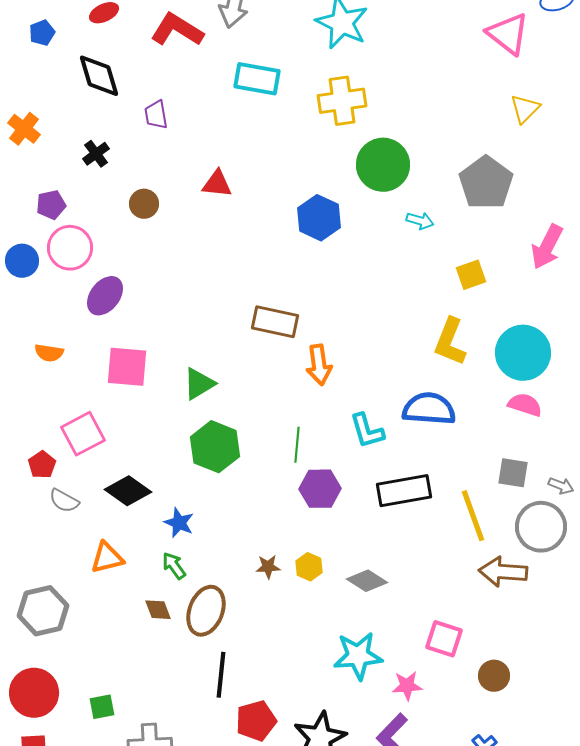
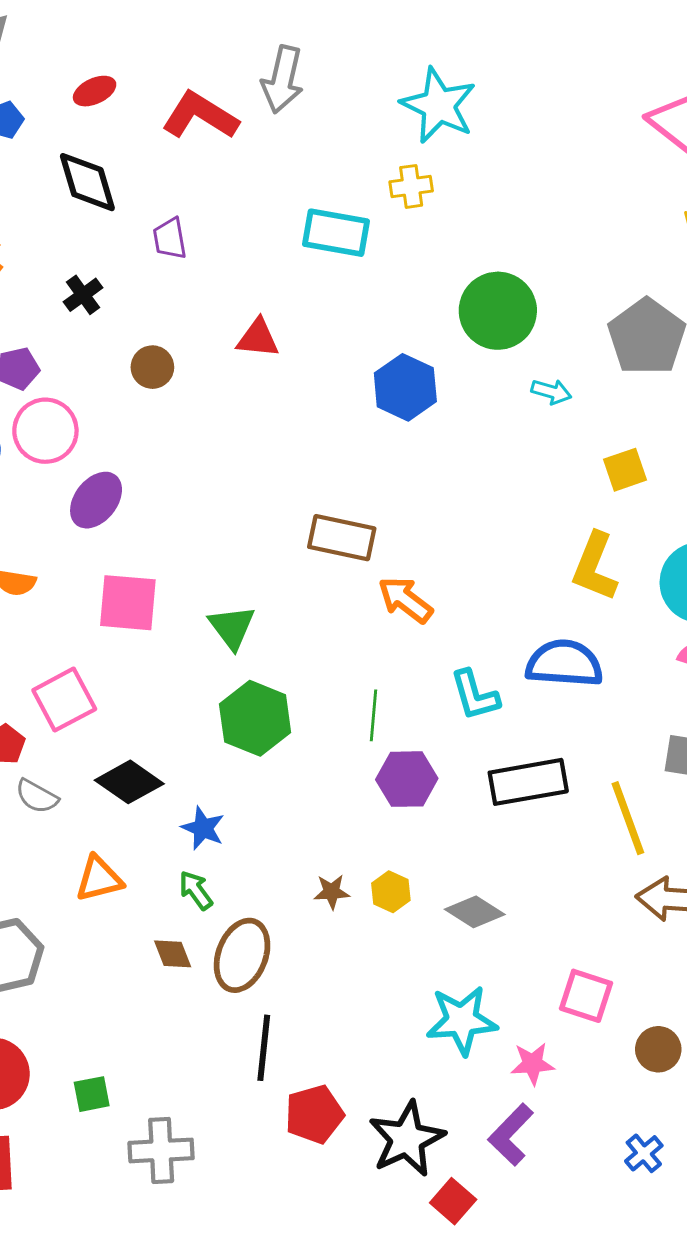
cyan rectangle: (257, 79) -> (336, 233), moved
yellow cross: (342, 101) -> (411, 186), moved, size x0.6
orange arrow: (319, 365) -> (405, 600), turned 135
green triangle: (199, 384) -> (232, 627), turned -36

